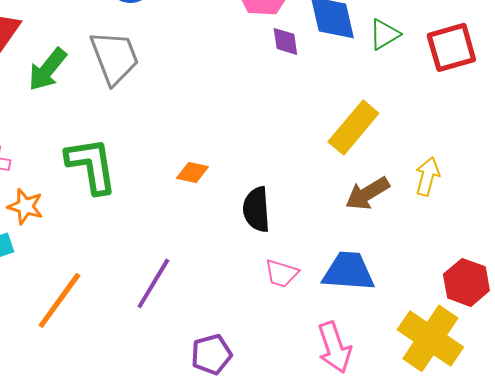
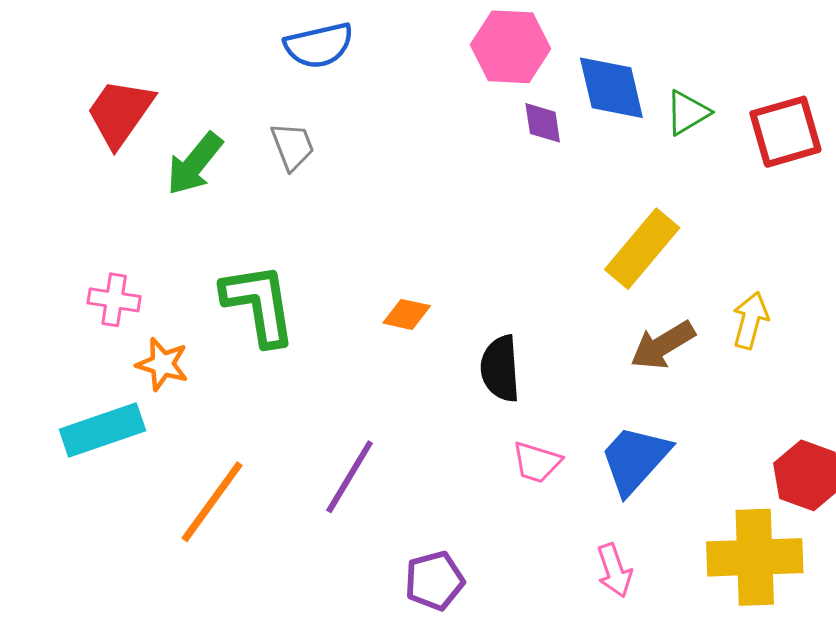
gray trapezoid: (114, 57) -> (293, 146), size x0.6
blue trapezoid: (348, 271) -> (635, 459), turned -52
yellow cross: (430, 338) -> (755, 557), turned -36
pink arrow: (334, 347) -> (614, 570), size x0.7

